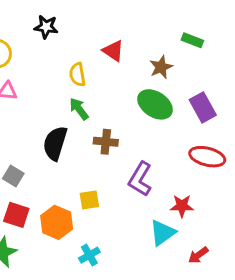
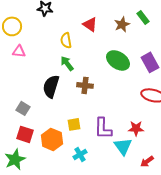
green rectangle: (192, 40) -> (143, 17), turned 32
brown star: (161, 67) -> (122, 24), moved
purple L-shape: (140, 179) -> (103, 128), moved, turned -30
cyan triangle: (162, 233) -> (123, 146), turned -30
cyan cross: (89, 255) -> (80, 154), moved

